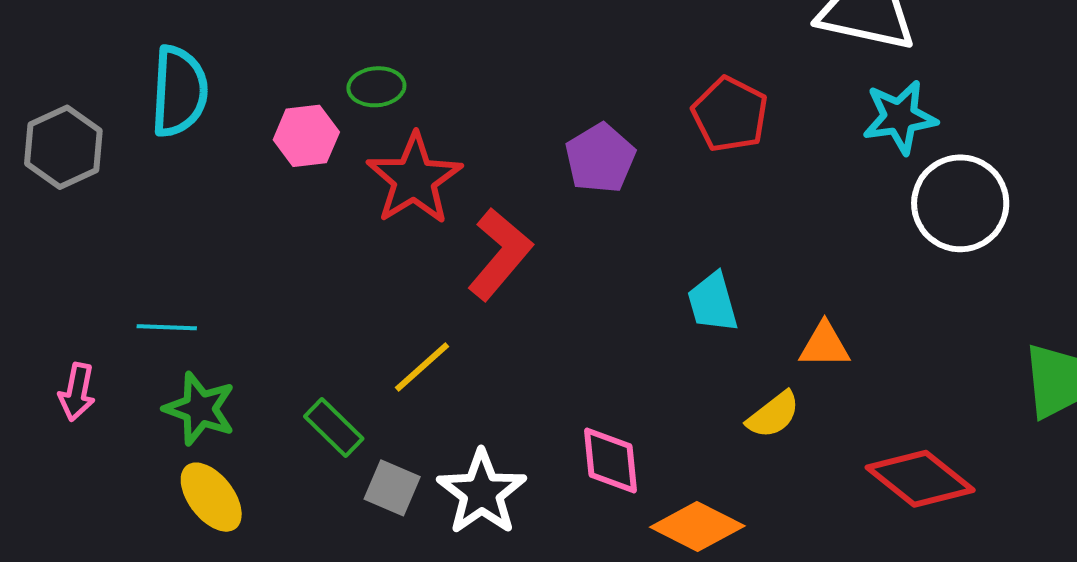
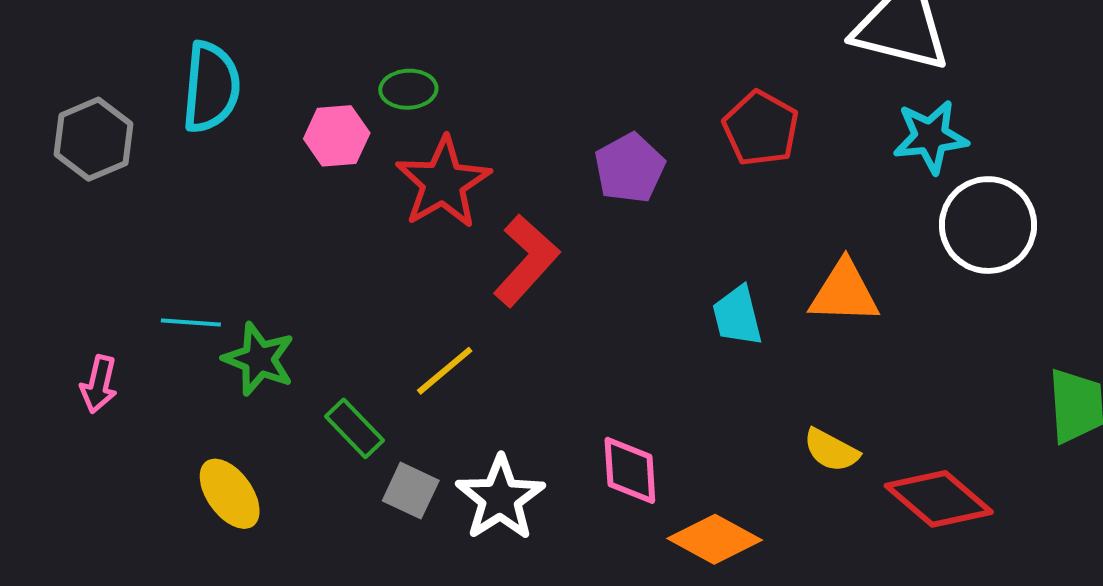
orange triangle: (825, 345) -> (844, 292), moved, size x1.4
green star: (200, 409) -> (259, 359), moved
yellow semicircle: (773, 415) -> (831, 450), moved, turned 64

